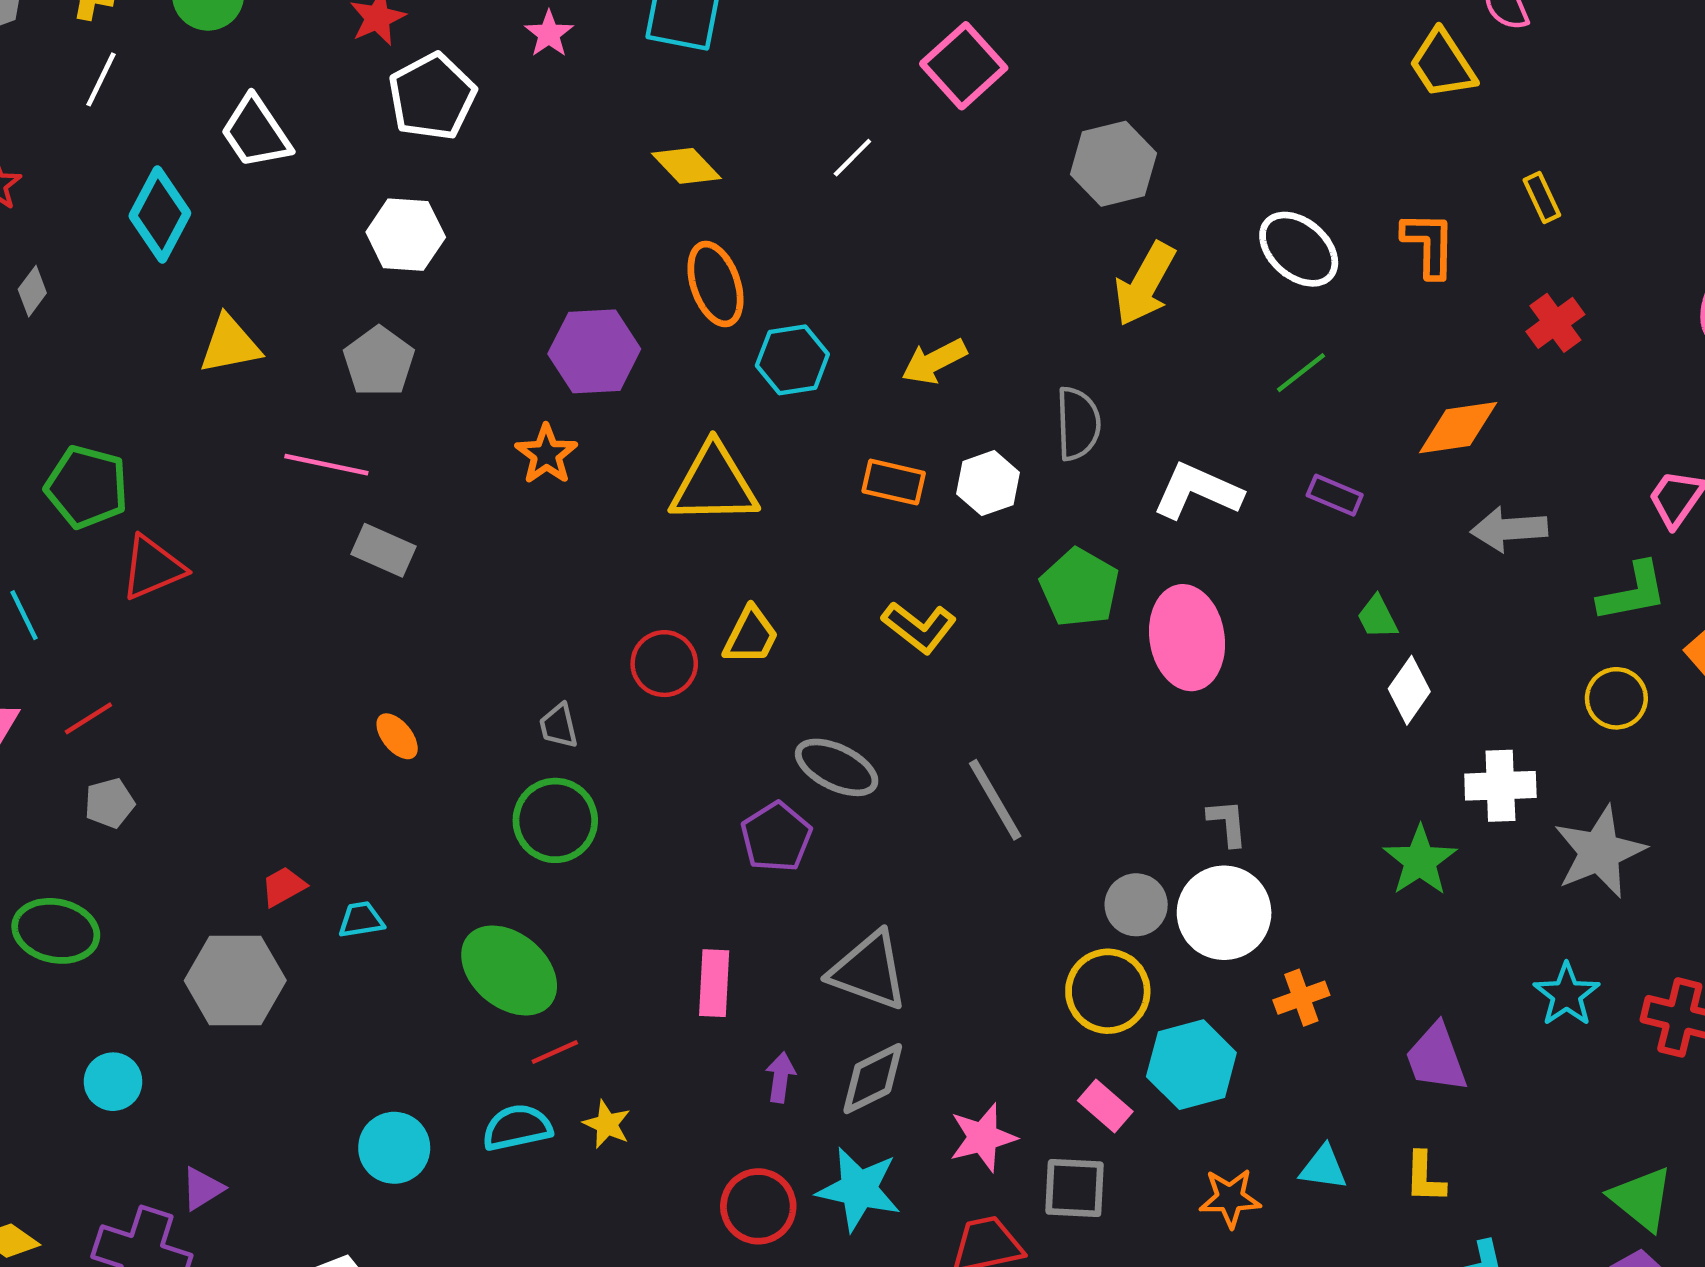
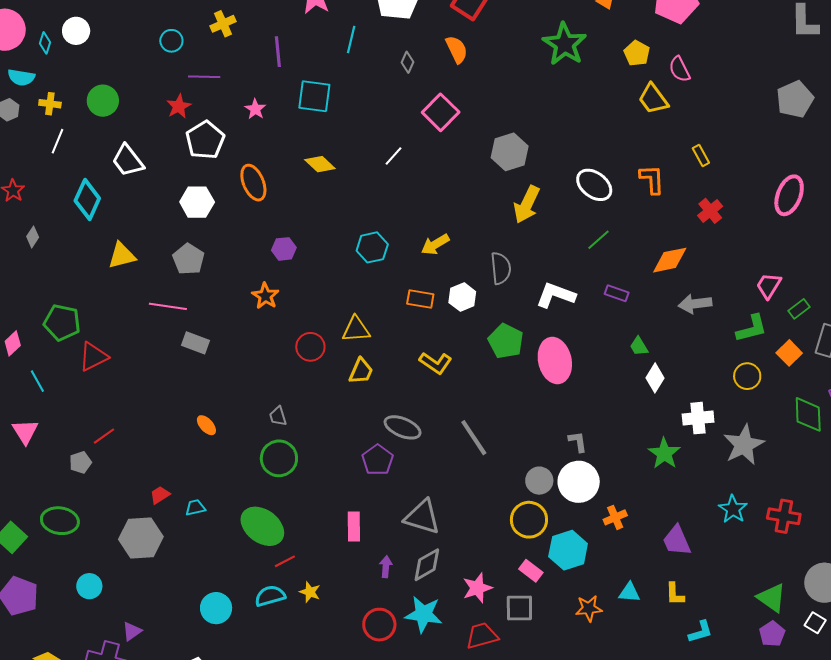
orange ellipse: (715, 284) -> (253, 183), moved
purple hexagon: (594, 351) -> (284, 249), size x0.6
yellow triangle: (714, 484) -> (356, 329), moved, size x0.7
red circle: (664, 664) -> (310, 347), moved
red line: (88, 718) -> (104, 436), moved

